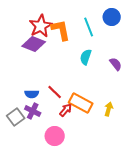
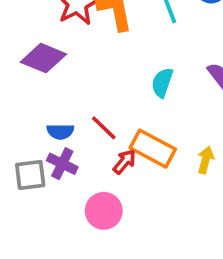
purple diamond: (34, 44) -> (43, 58), moved
cyan semicircle: (86, 57) -> (162, 83), moved
gray square: (16, 117) -> (30, 175), turned 30

